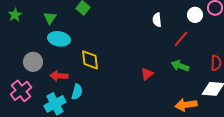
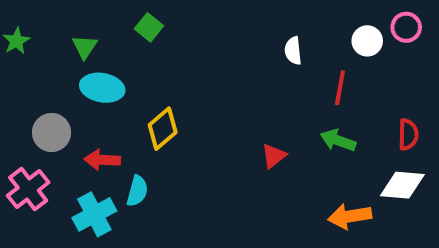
red line: (181, 39) -> (340, 88), turned -30
yellow diamond: (90, 60) -> (163, 129), turned 55

